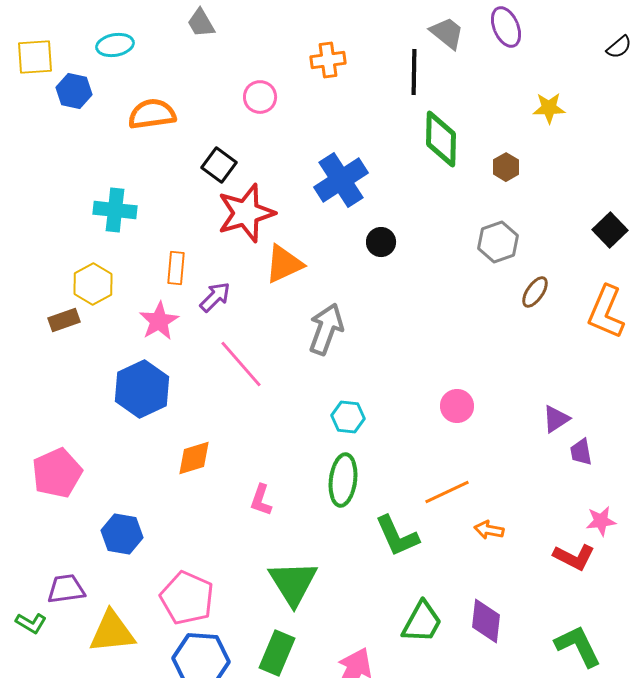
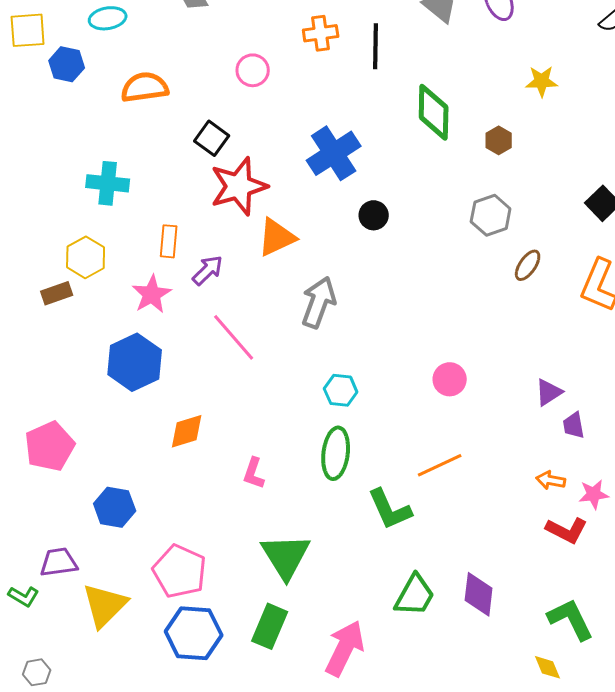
black line: (414, 72) -> (376, 46), moved
orange arrow: (489, 530) -> (551, 480), moved
yellow triangle: (112, 632) -> (105, 605), turned -39

